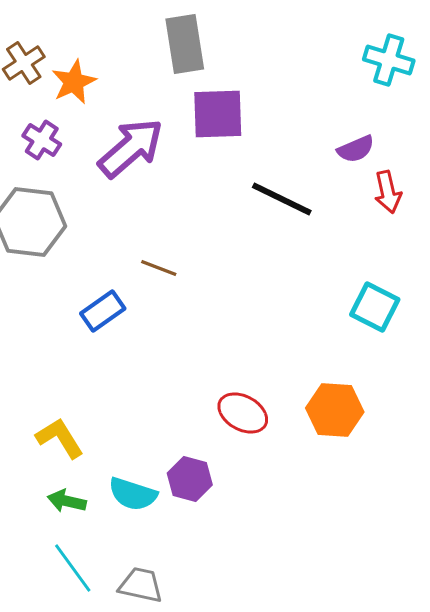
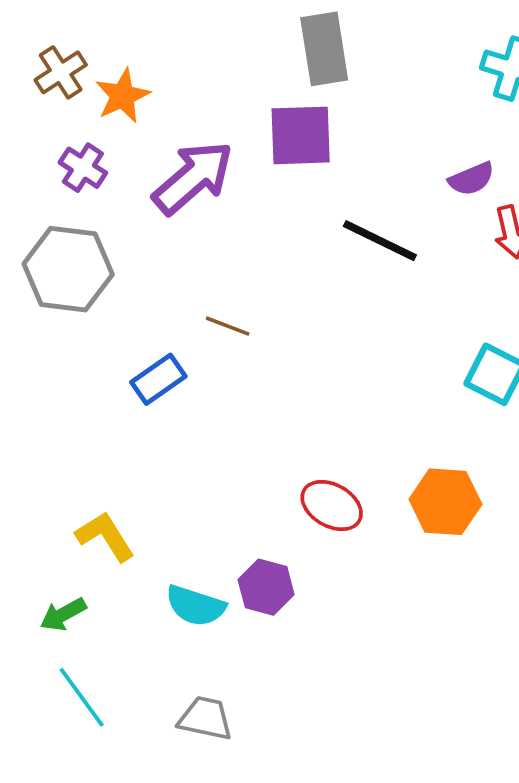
gray rectangle: (185, 44) -> (324, 49), moved
green arrow: (67, 501) -> (63, 614), moved, turned -42
cyan line: (73, 568) -> (82, 697), moved

